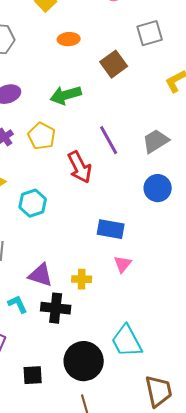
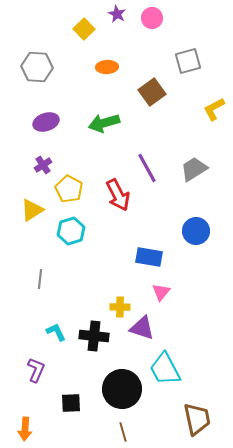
yellow pentagon: (42, 136) -> (69, 189), moved
blue circle: (158, 188) -> (196, 231), moved
purple triangle: (41, 275) -> (142, 328), moved

